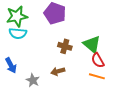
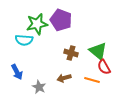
green star: (17, 16) -> (37, 24), moved
orange line: (97, 76) -> (92, 80), moved

